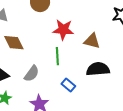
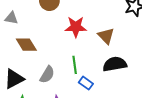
brown triangle: (92, 41) -> (106, 36), turned 36
green line: (57, 56) -> (75, 65), moved

